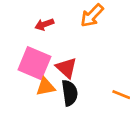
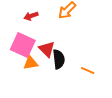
black semicircle: (70, 93) -> (59, 59), moved

